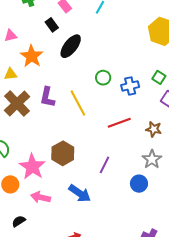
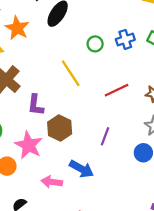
blue cross: (130, 86) -> (125, 39), moved
purple L-shape: (47, 97) -> (36, 105), moved
pink arrow: (41, 197) -> (52, 182), moved

